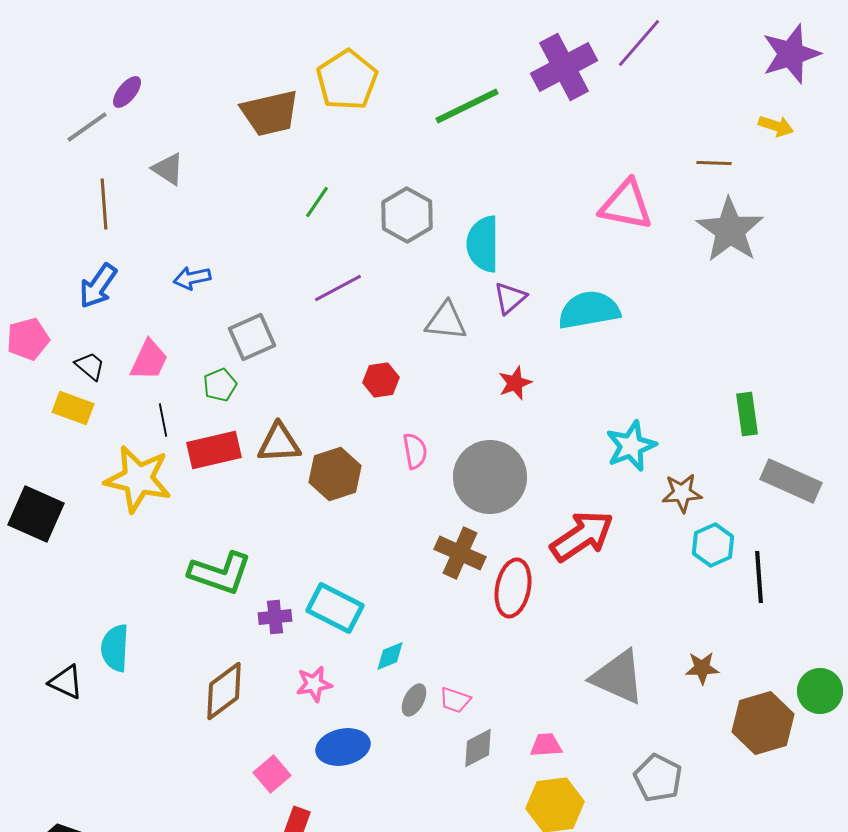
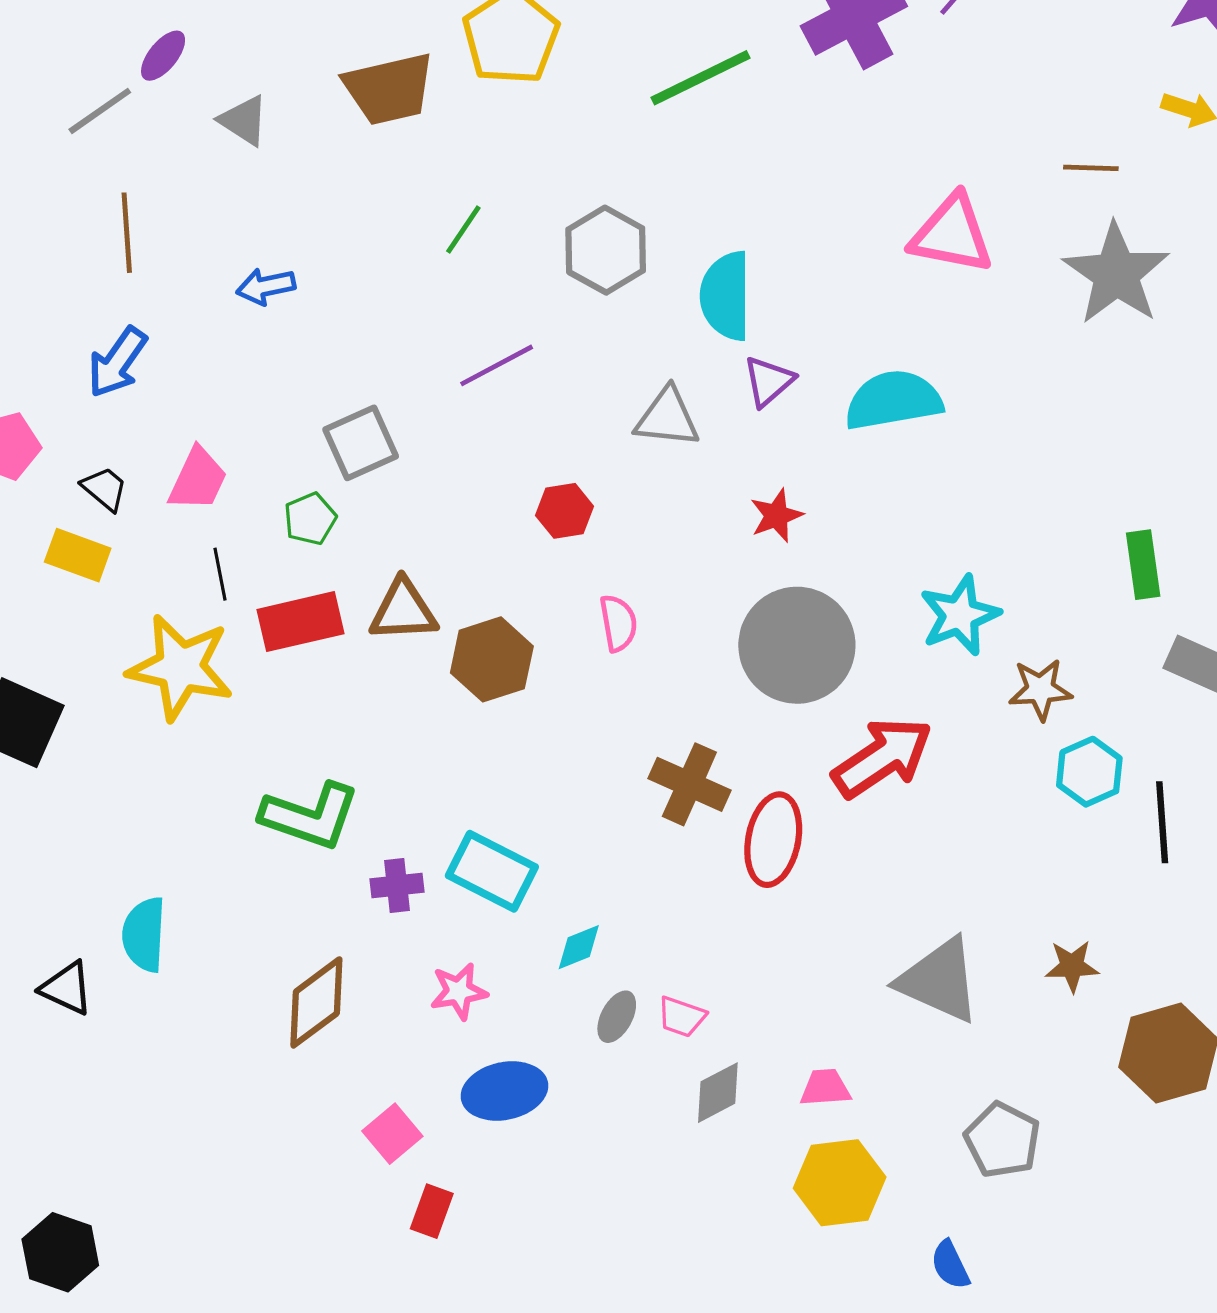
gray triangle: (168, 169) -> (244, 120), moved
blue arrow: (192, 278) -> (266, 286), moved
gray circle: (490, 477) -> (797, 645), moved

